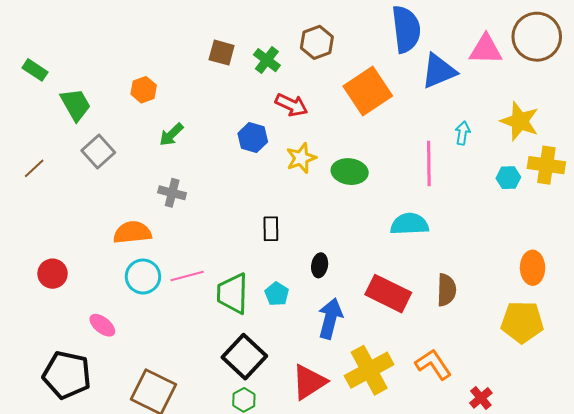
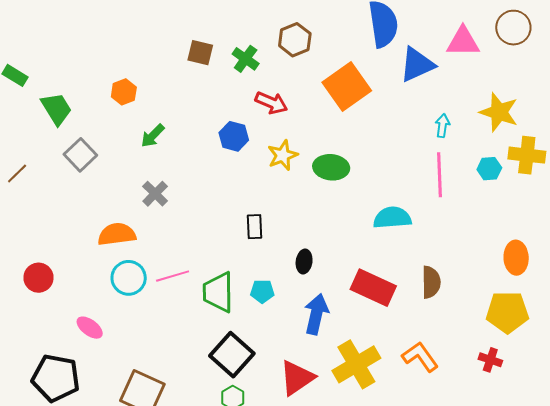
brown circle: (537, 37) -> (513, 28), size x0.7
pink line: (429, 164) -> (440, 175), moved
gray cross: (172, 193) -> (155, 194), turned 32
cyan pentagon: (277, 294) -> (262, 291), turned -30
red cross: (481, 398) -> (490, 360), moved, turned -30

